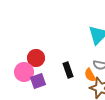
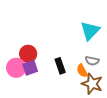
purple square: (38, 81) -> (30, 68), moved

